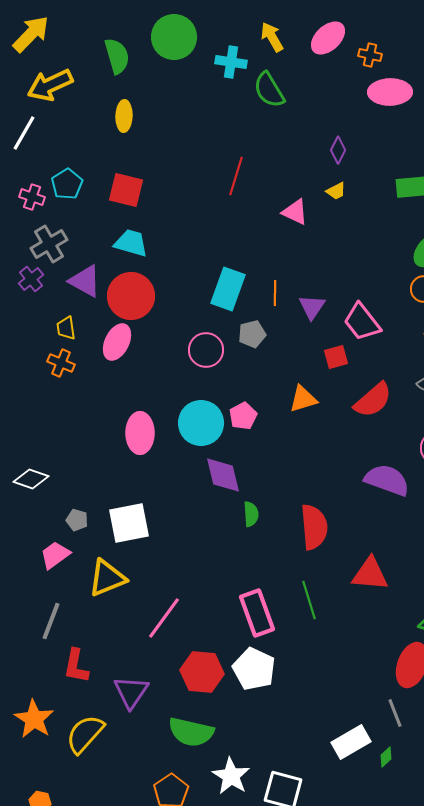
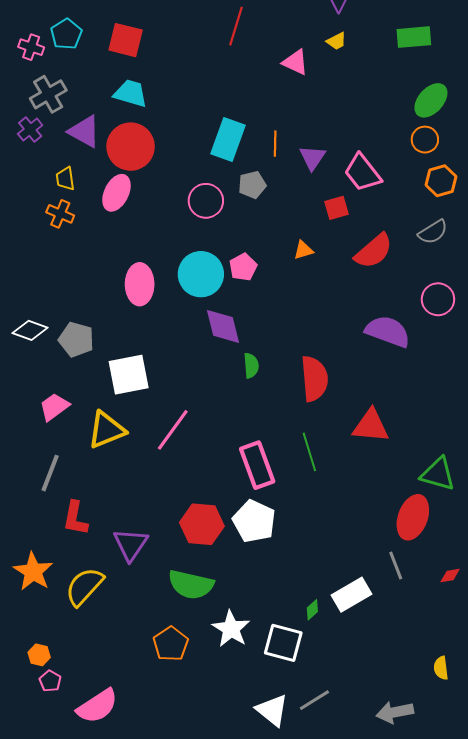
orange triangle: (303, 399) -> (303, 250), size x0.7
gray pentagon: (77, 520) -> (76, 339), moved, size x1.6
pink line: (164, 618) -> (173, 430), moved
green diamond: (386, 757) -> (312, 610), moved

